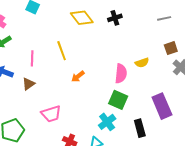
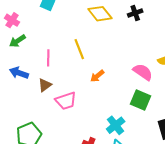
pink semicircle: (121, 74) -> (143, 72), turned -60
pink trapezoid: (51, 114) -> (66, 101), moved
cyan cross: (107, 122) -> (116, 125), moved

